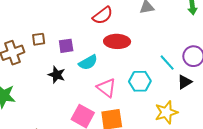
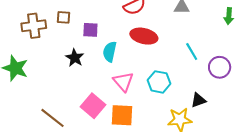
cyan semicircle: (88, 62) -> (110, 52), turned 120
cyan line: (167, 63) -> (192, 52), moved
black triangle: (185, 82) -> (198, 100), moved

